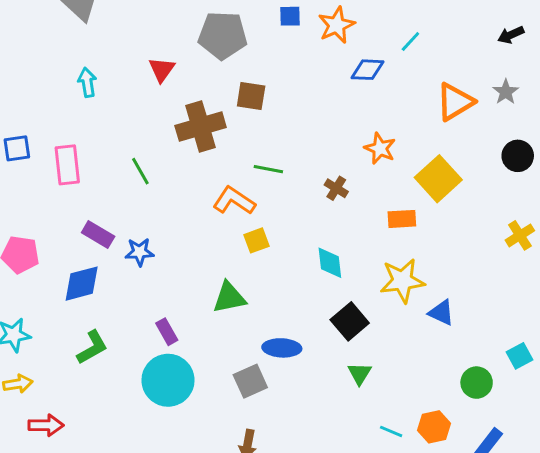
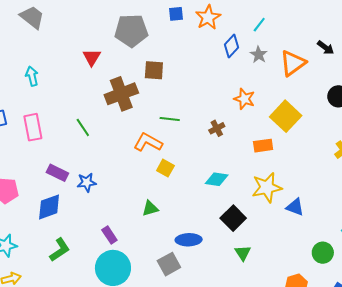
black arrow: (511, 35) -> (326, 48), moved, turned -114
blue diamond: (367, 70) -> (232, 46), turned -45
cyan arrow: (87, 82) -> (32, 76), moved
gray star: (506, 92) -> (259, 55), moved
brown cross: (336, 188) -> (217, 128), turned 35
yellow square: (256, 240) -> (165, 168), turned -36
cyan diamond: (330, 263) -> (217, 179), turned -70
green triangle: (229, 297) -> (150, 208), size x0.7

